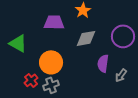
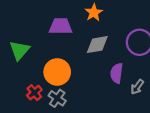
green triangle: (18, 43) -> (19, 50), turned 42
gray cross: (51, 85) -> (57, 98), turned -35

